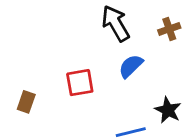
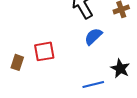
red square: (80, 83) -> (44, 51), moved

